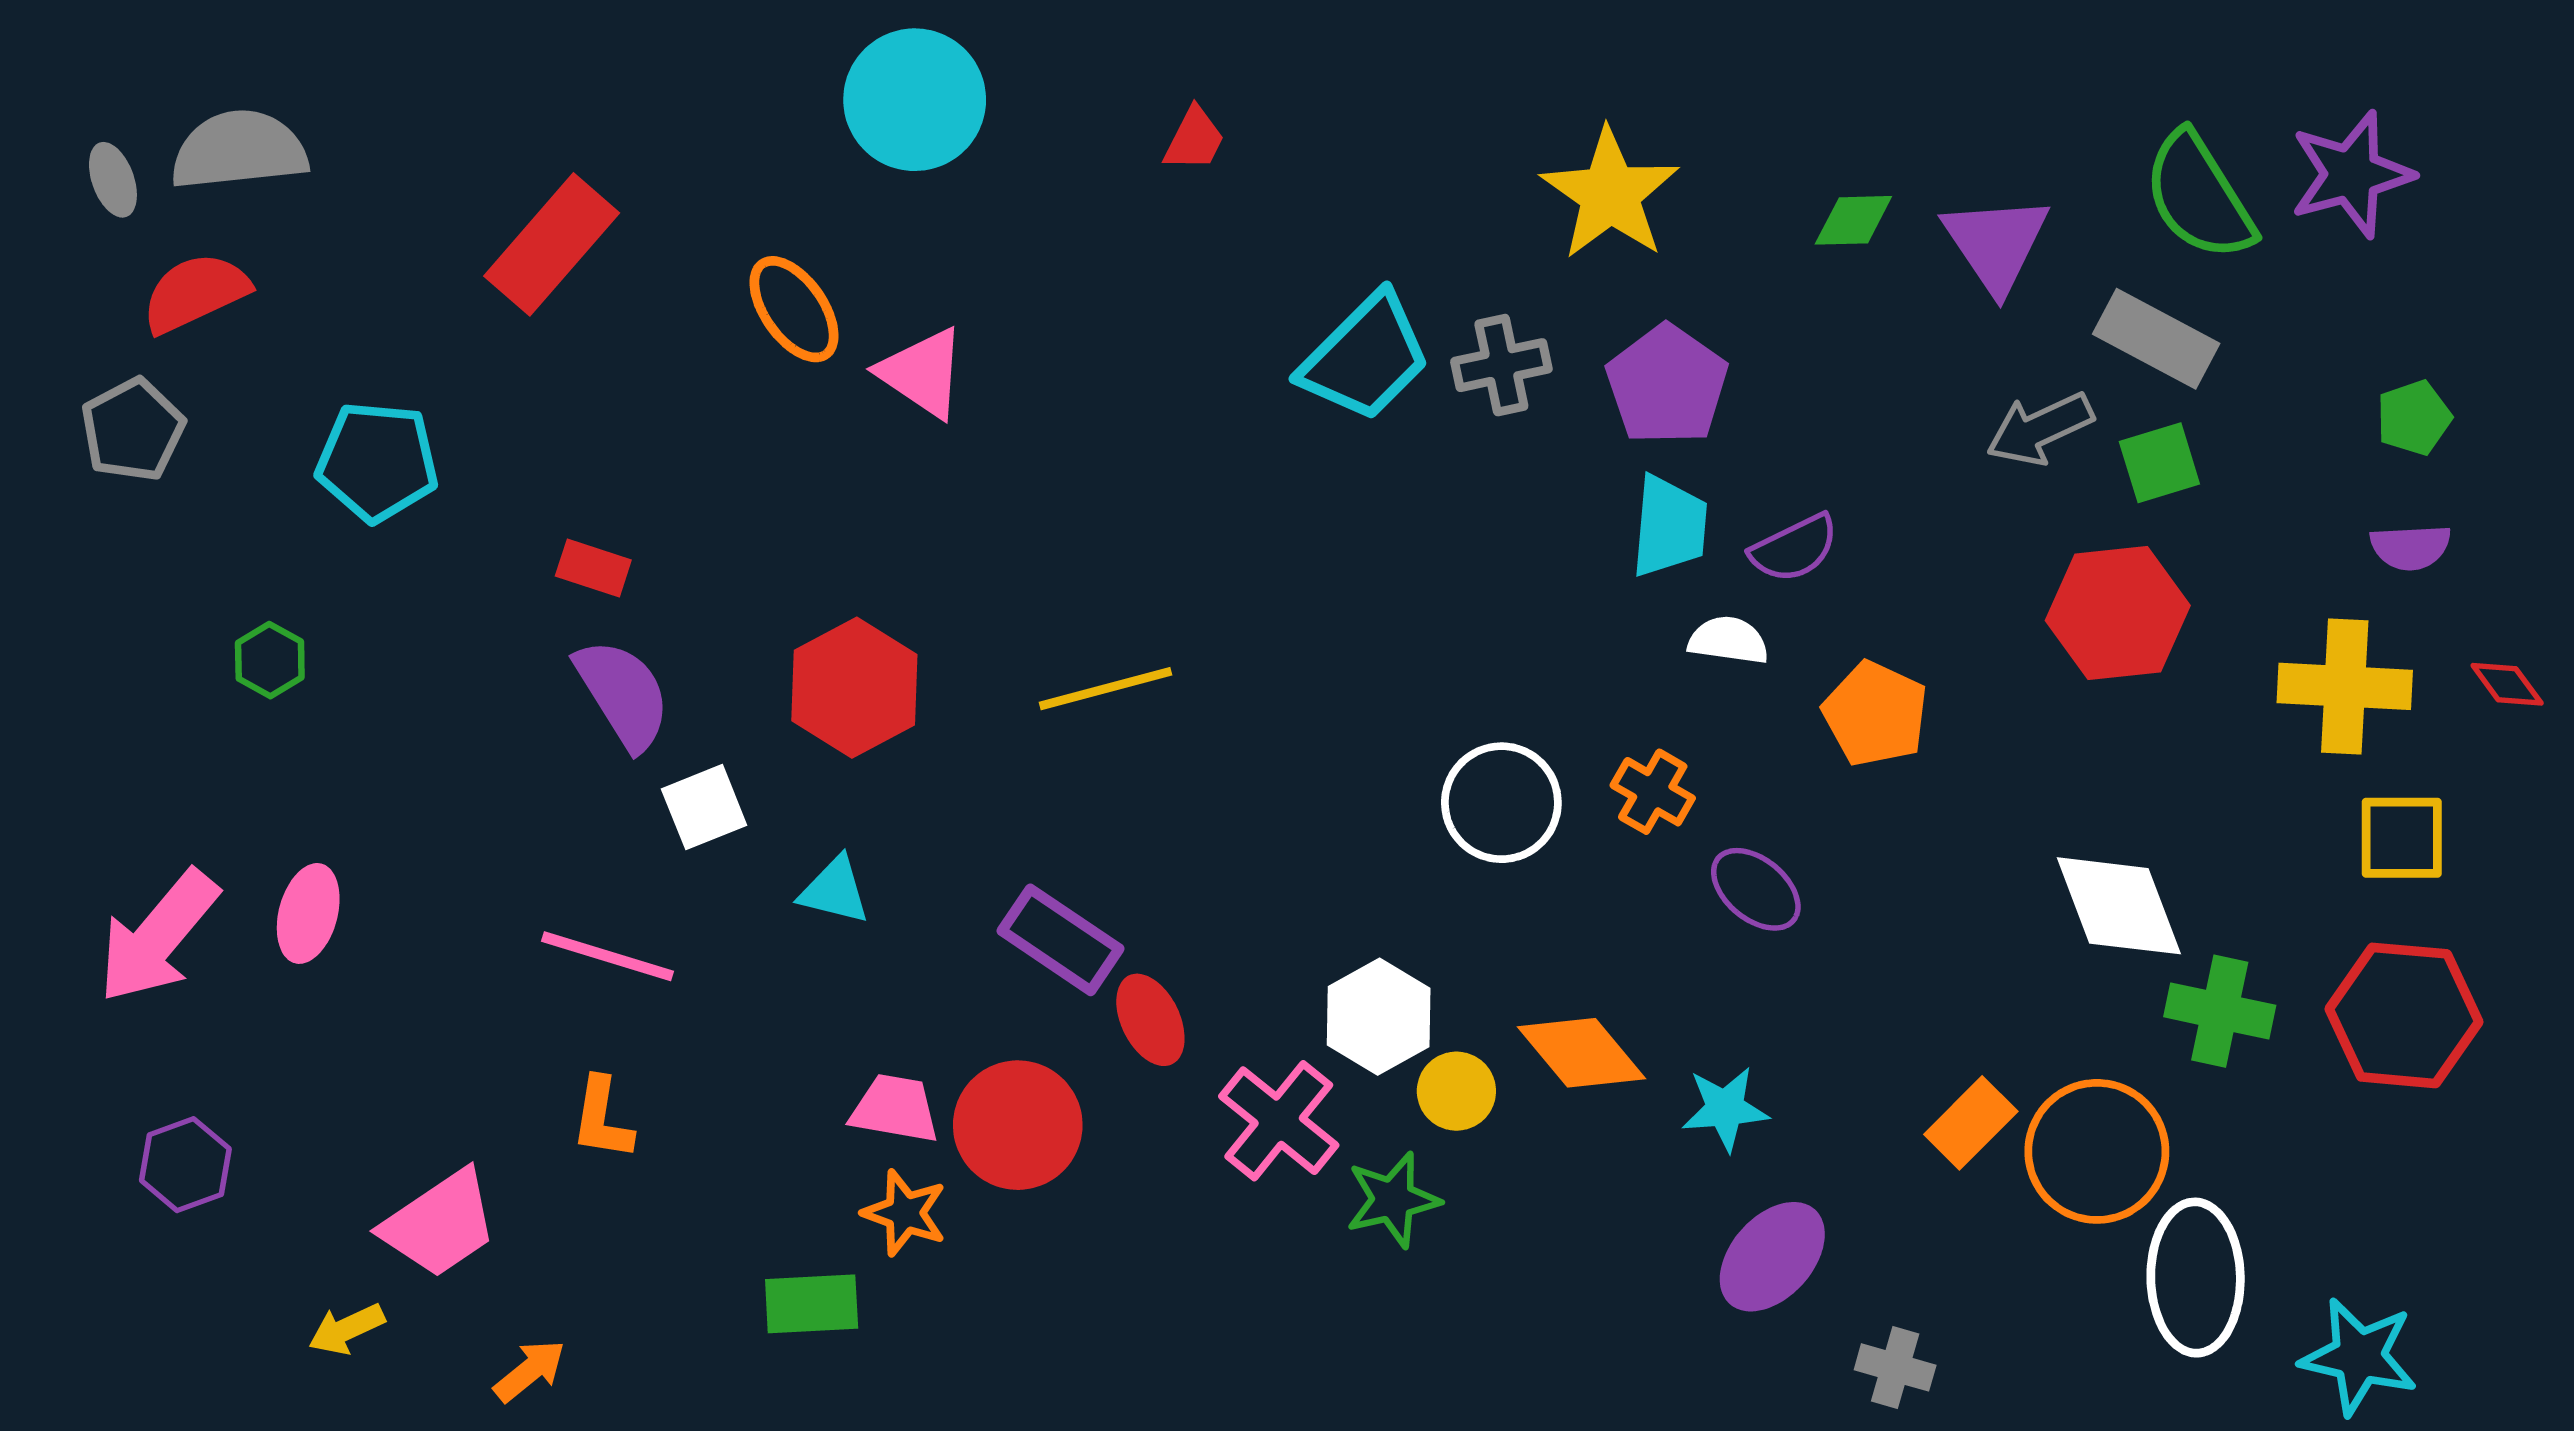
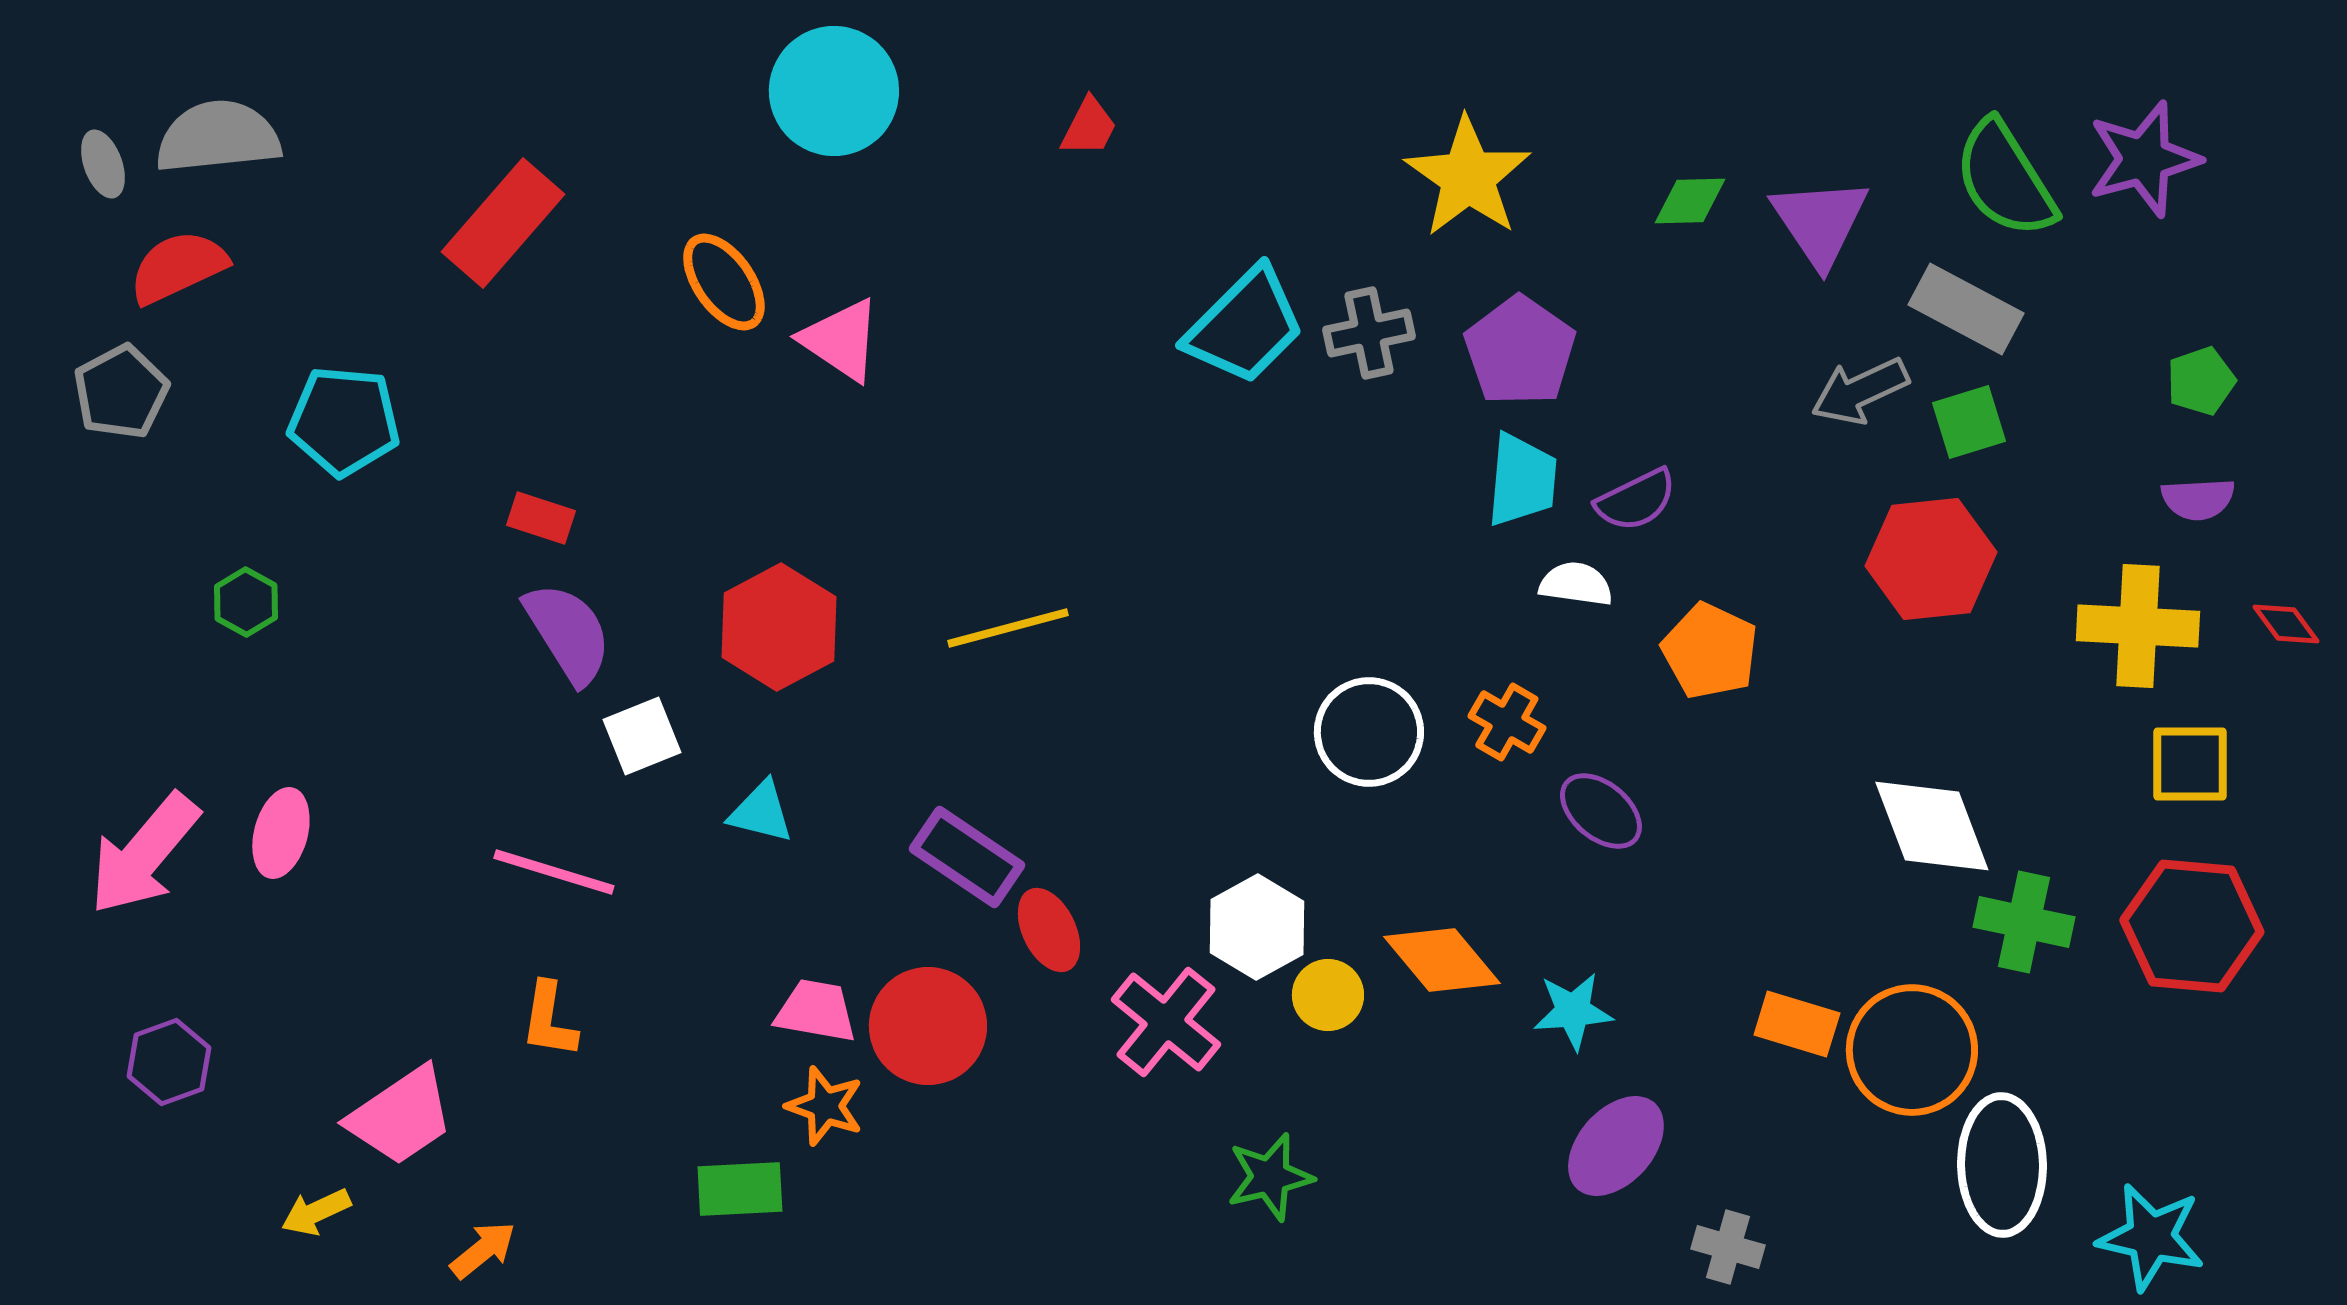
orange rectangle: (1971, 1123) -> (1797, 1024), turned 62
green star: (1393, 1200) -> (1270, 1177), moved

